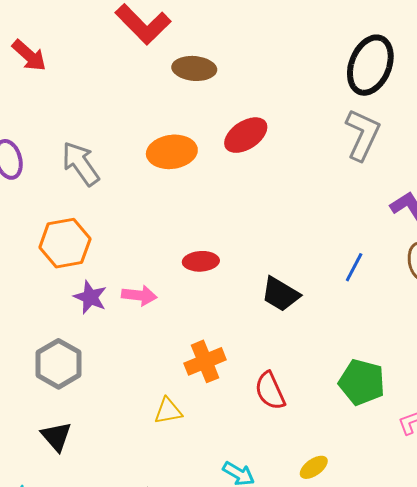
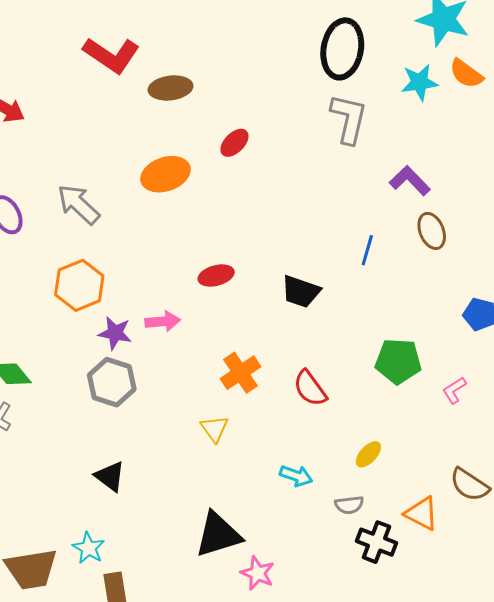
red ellipse: (246, 135) -> (234, 143), size x0.7
gray hexagon: (59, 364) -> (112, 382), moved
yellow triangle: (168, 411) -> (214, 429), turned -44

